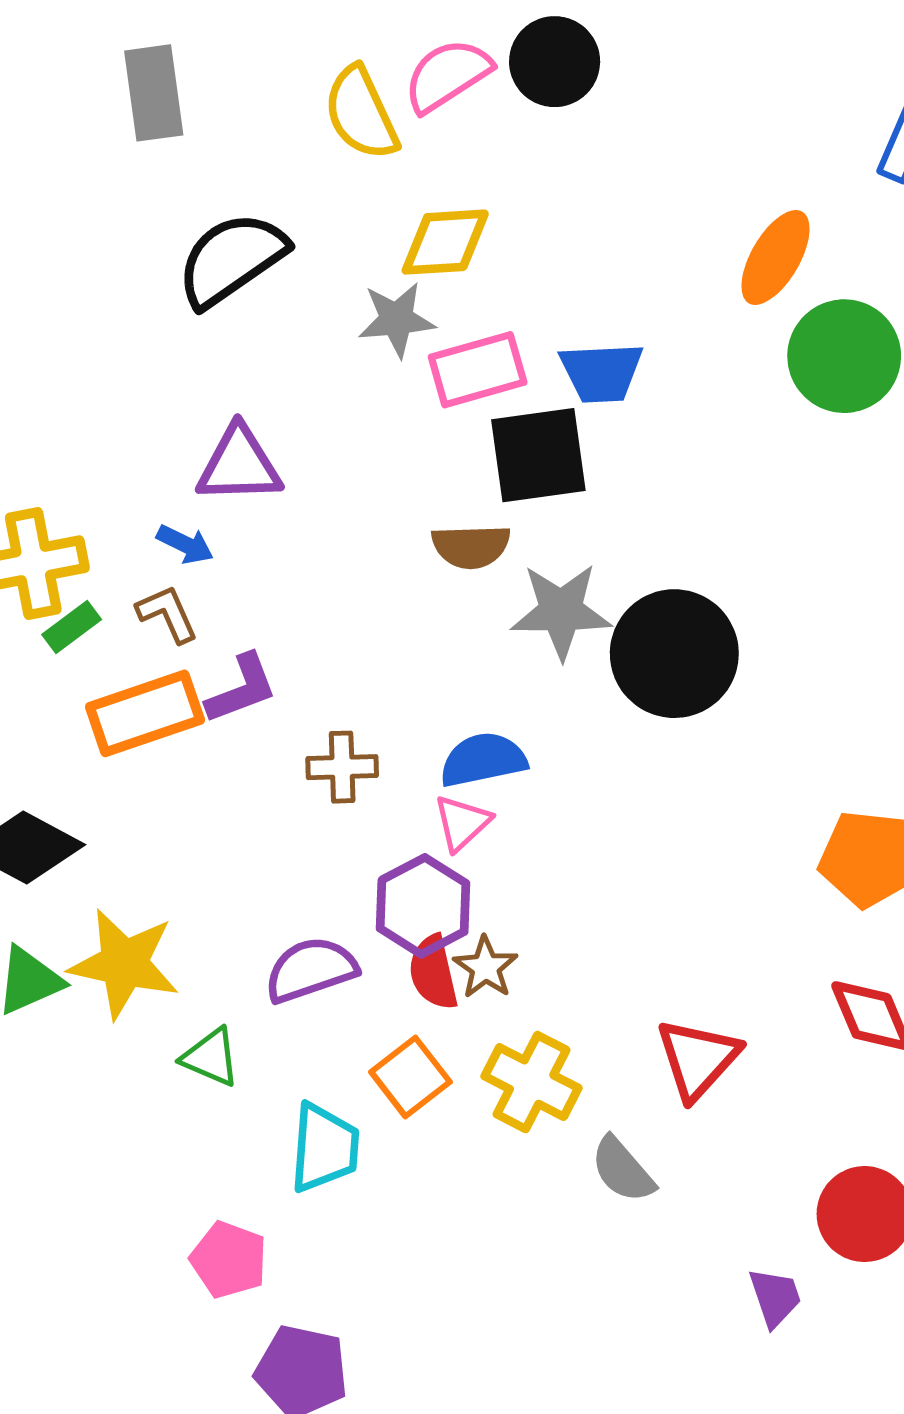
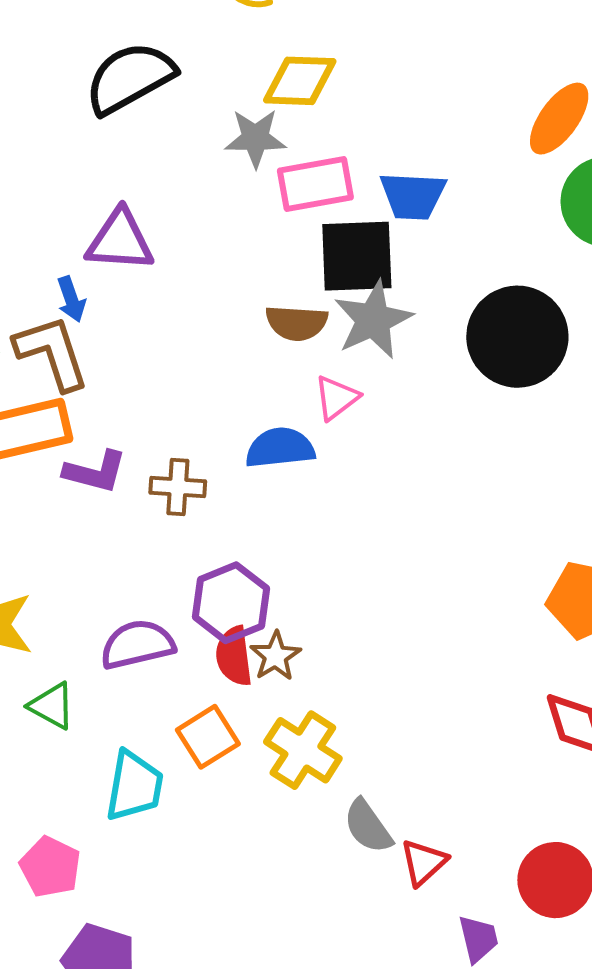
blue arrow: (185, 544) -> (71, 299), turned 39
gray star: (561, 611) -> (373, 320), moved, turned -30
brown L-shape: (167, 614) -> (52, 353), size x1.6
black circle: (674, 654) -> (517, 337), moved
purple L-shape: (242, 689) -> (95, 472), moved, turned 30
blue semicircle: (483, 760) -> (280, 448), moved
pink triangle: (462, 823) -> (336, 398), moved
red triangle: (698, 1059) -> (424, 862), moved, size x0.7

